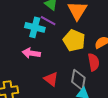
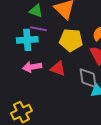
red triangle: (51, 79) -> (58, 69), moved

